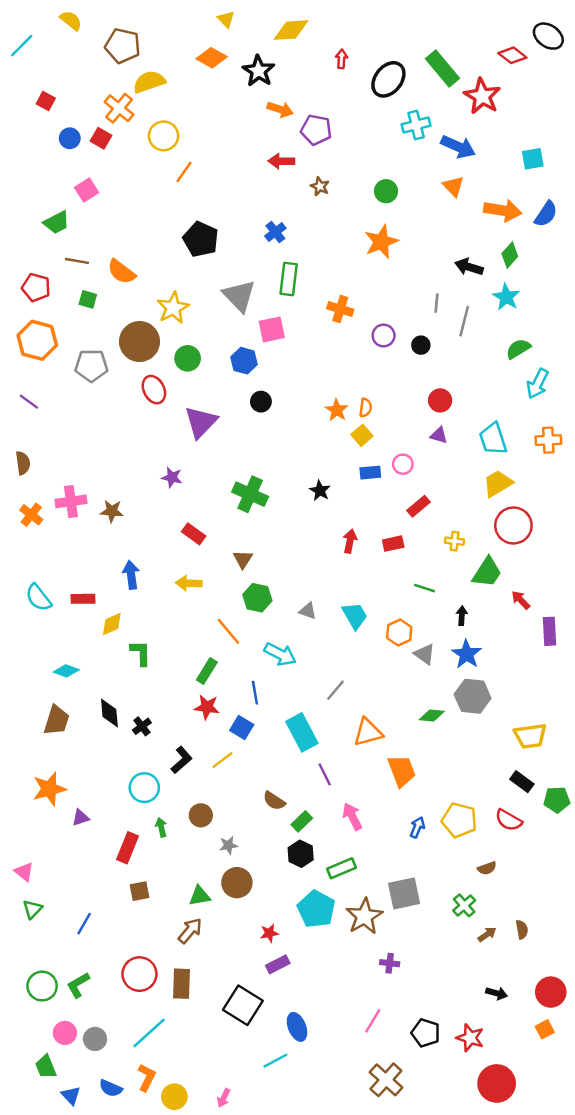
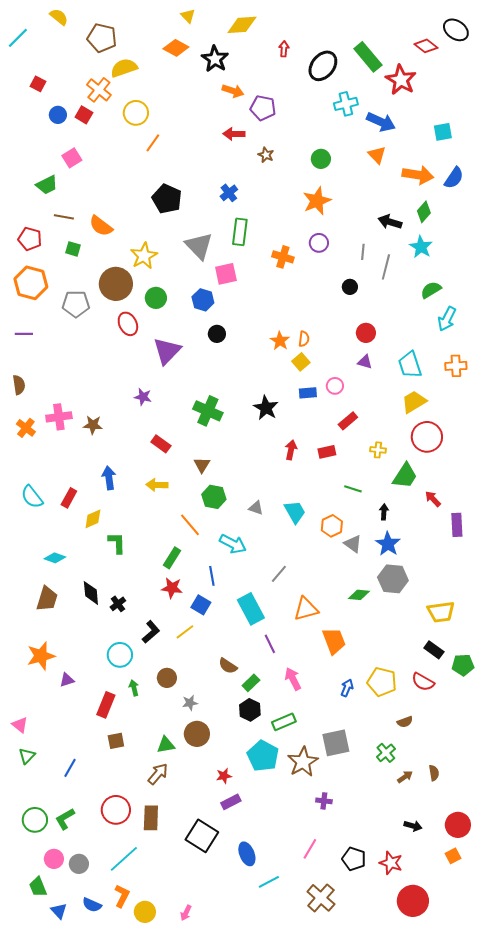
purple circle: (384, 335) -> (319, 243), moved
purple line: (29, 402) -> (24, 334), turned -36
black star: (320, 491) -> (266, 408), size x1.4
red rectangle: (83, 599) -> (69, 498), turned -60
cyan line: (275, 1061) -> (269, 882), moved

